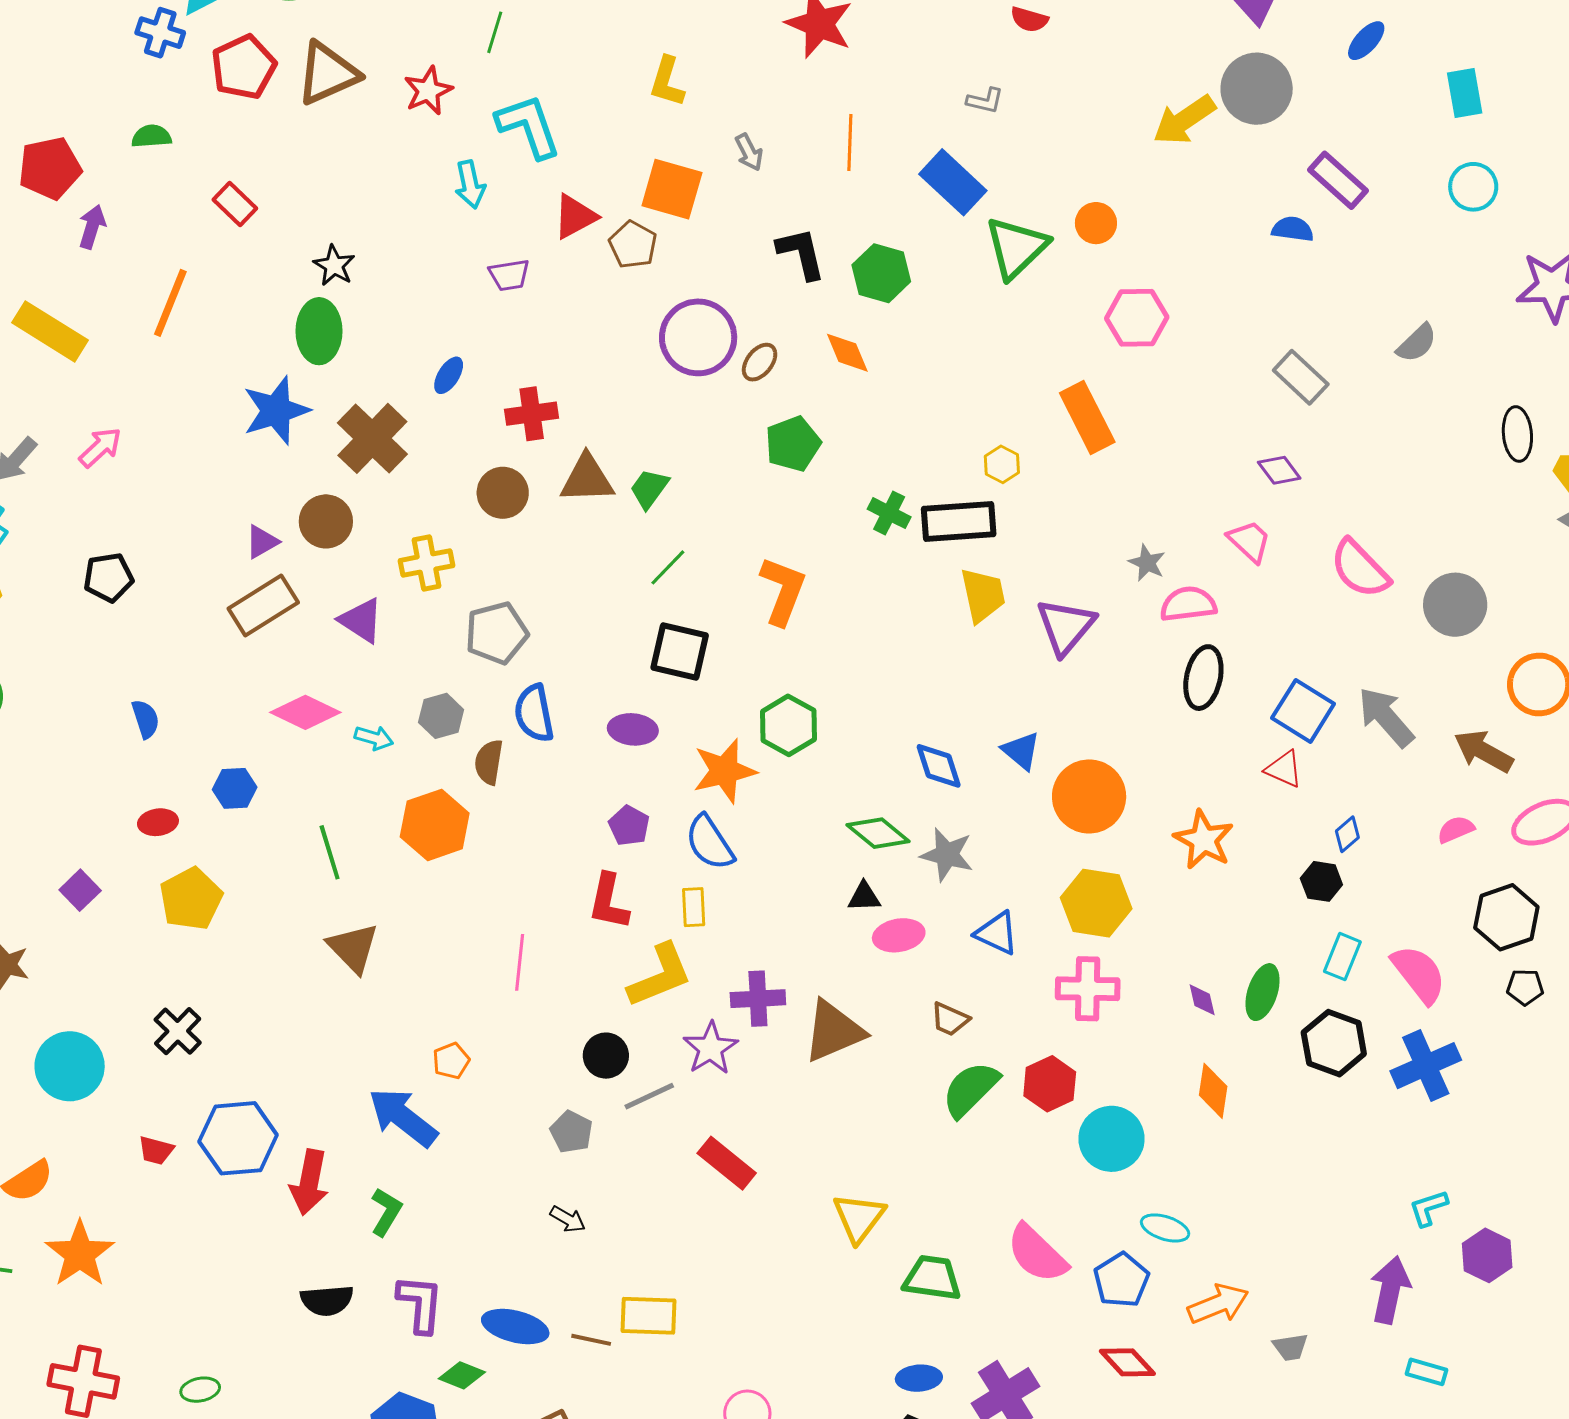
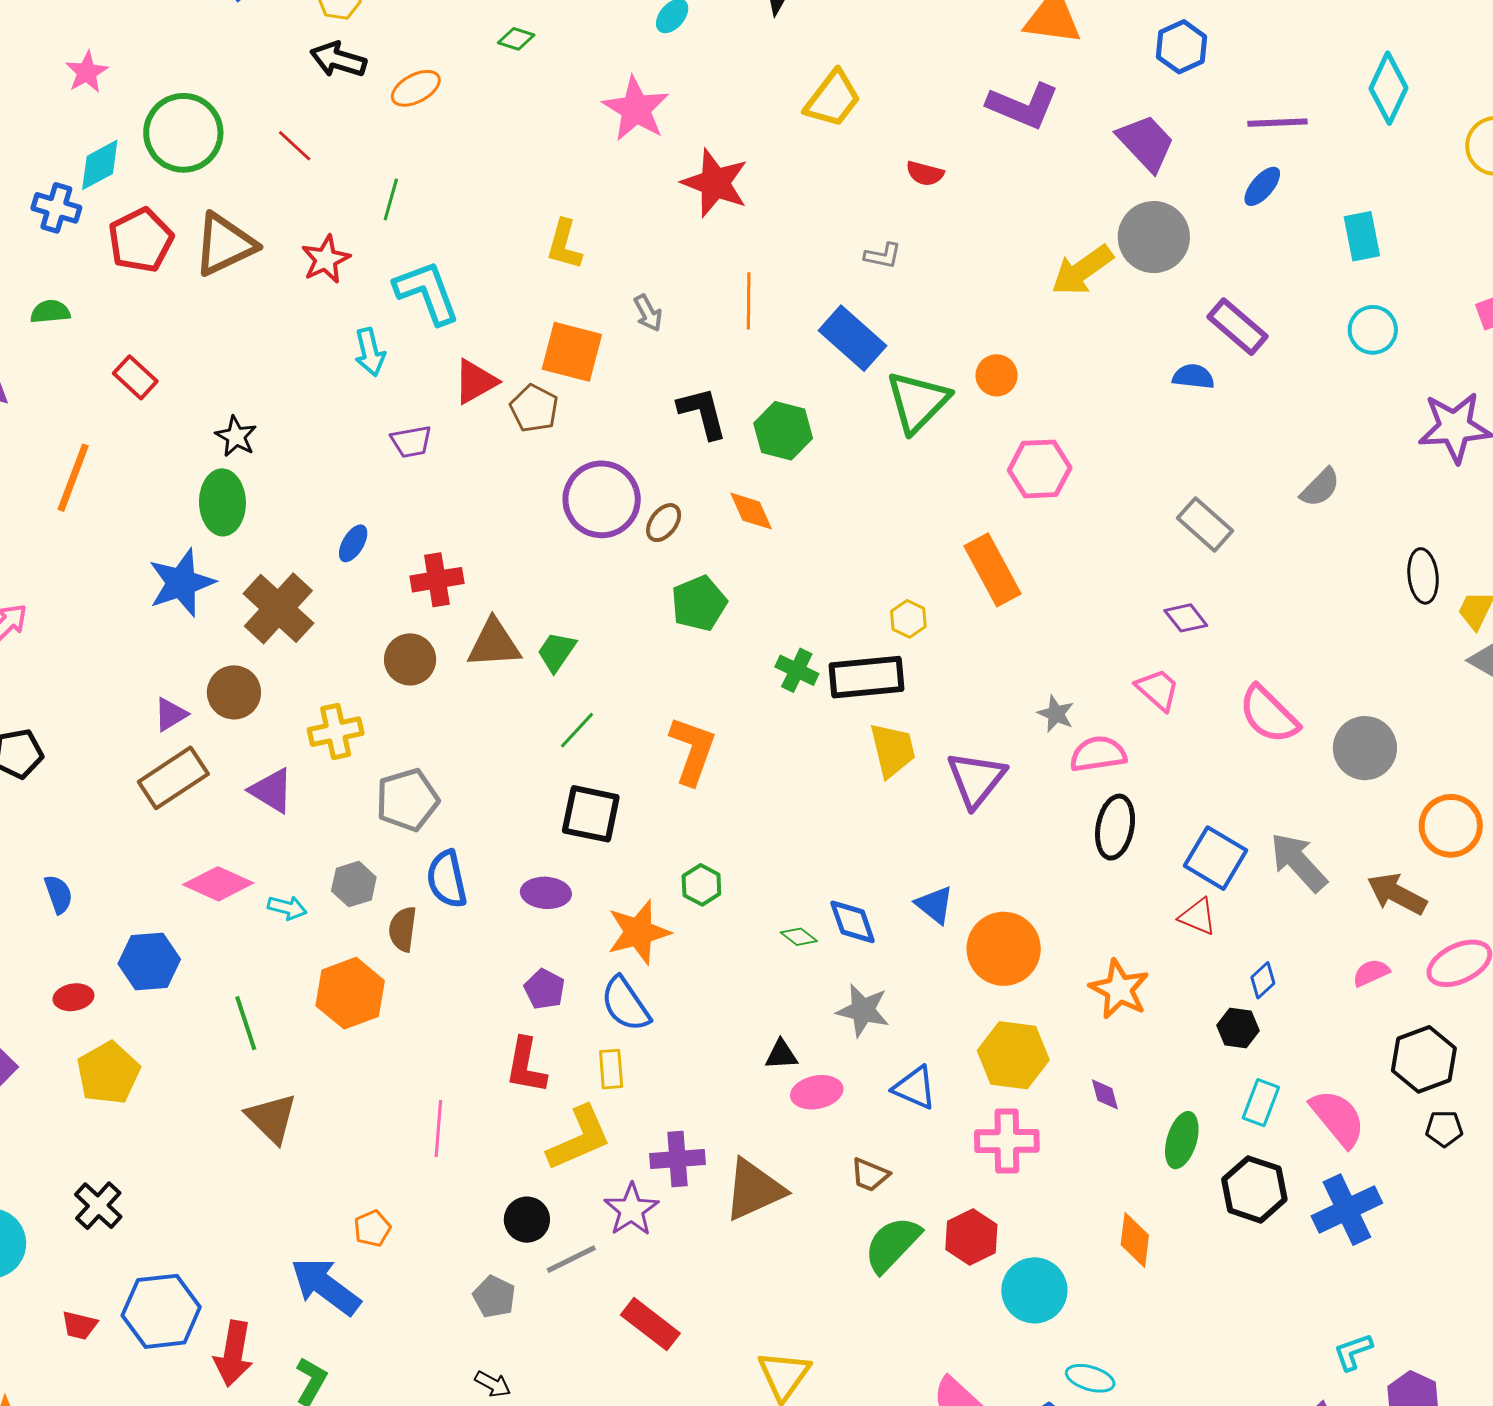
green hexagon: (788, 725) -> (701, 885), size x0.7
blue hexagon: (235, 788) -> (149, 961), size x1.4
green diamond: (878, 833) -> (799, 937), moved, size x0.6
purple diamond: (1202, 1000) -> (1105, 1094), moved

